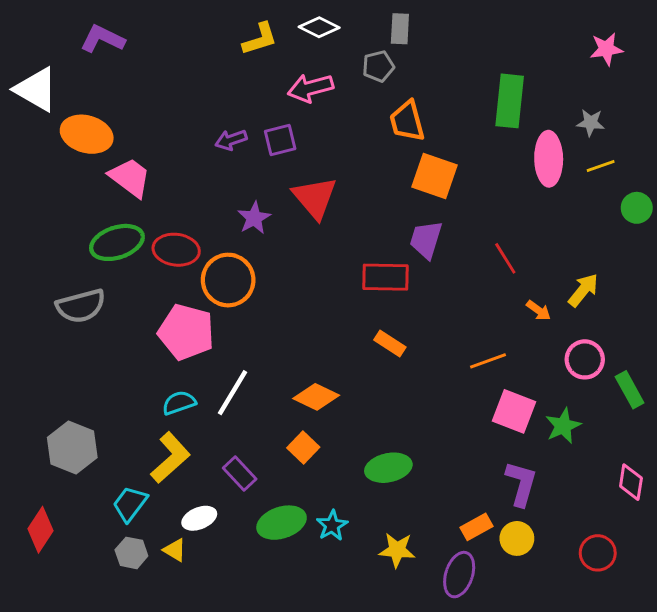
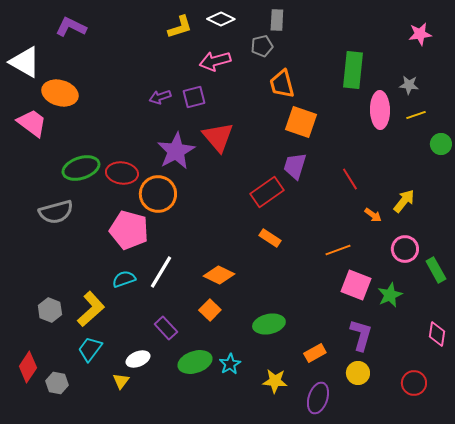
pink trapezoid: (130, 178) -> (32, 123), moved
purple star: (254, 218) -> (176, 151), size x1.6
red rectangle: (386, 277) -> (267, 192), turned -36
gray hexagon: (72, 447) -> (50, 310), size x0.7
yellow L-shape: (170, 458) -> (91, 309), moved
orange rectangle: (476, 527) -> (315, 353), moved
yellow triangle: (175, 550) -> (121, 381), turned 36
gray hexagon: (131, 553) -> (57, 383), moved

